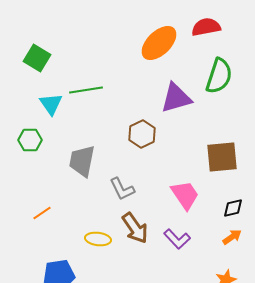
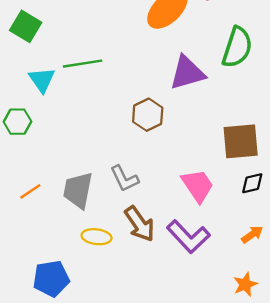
gray trapezoid: (82, 161) -> (78, 190), moved
black diamond: (233, 208) -> (252, 183), moved
orange line: (42, 213) -> (30, 191), moved
purple L-shape: (177, 239) -> (188, 237), size x1.4

